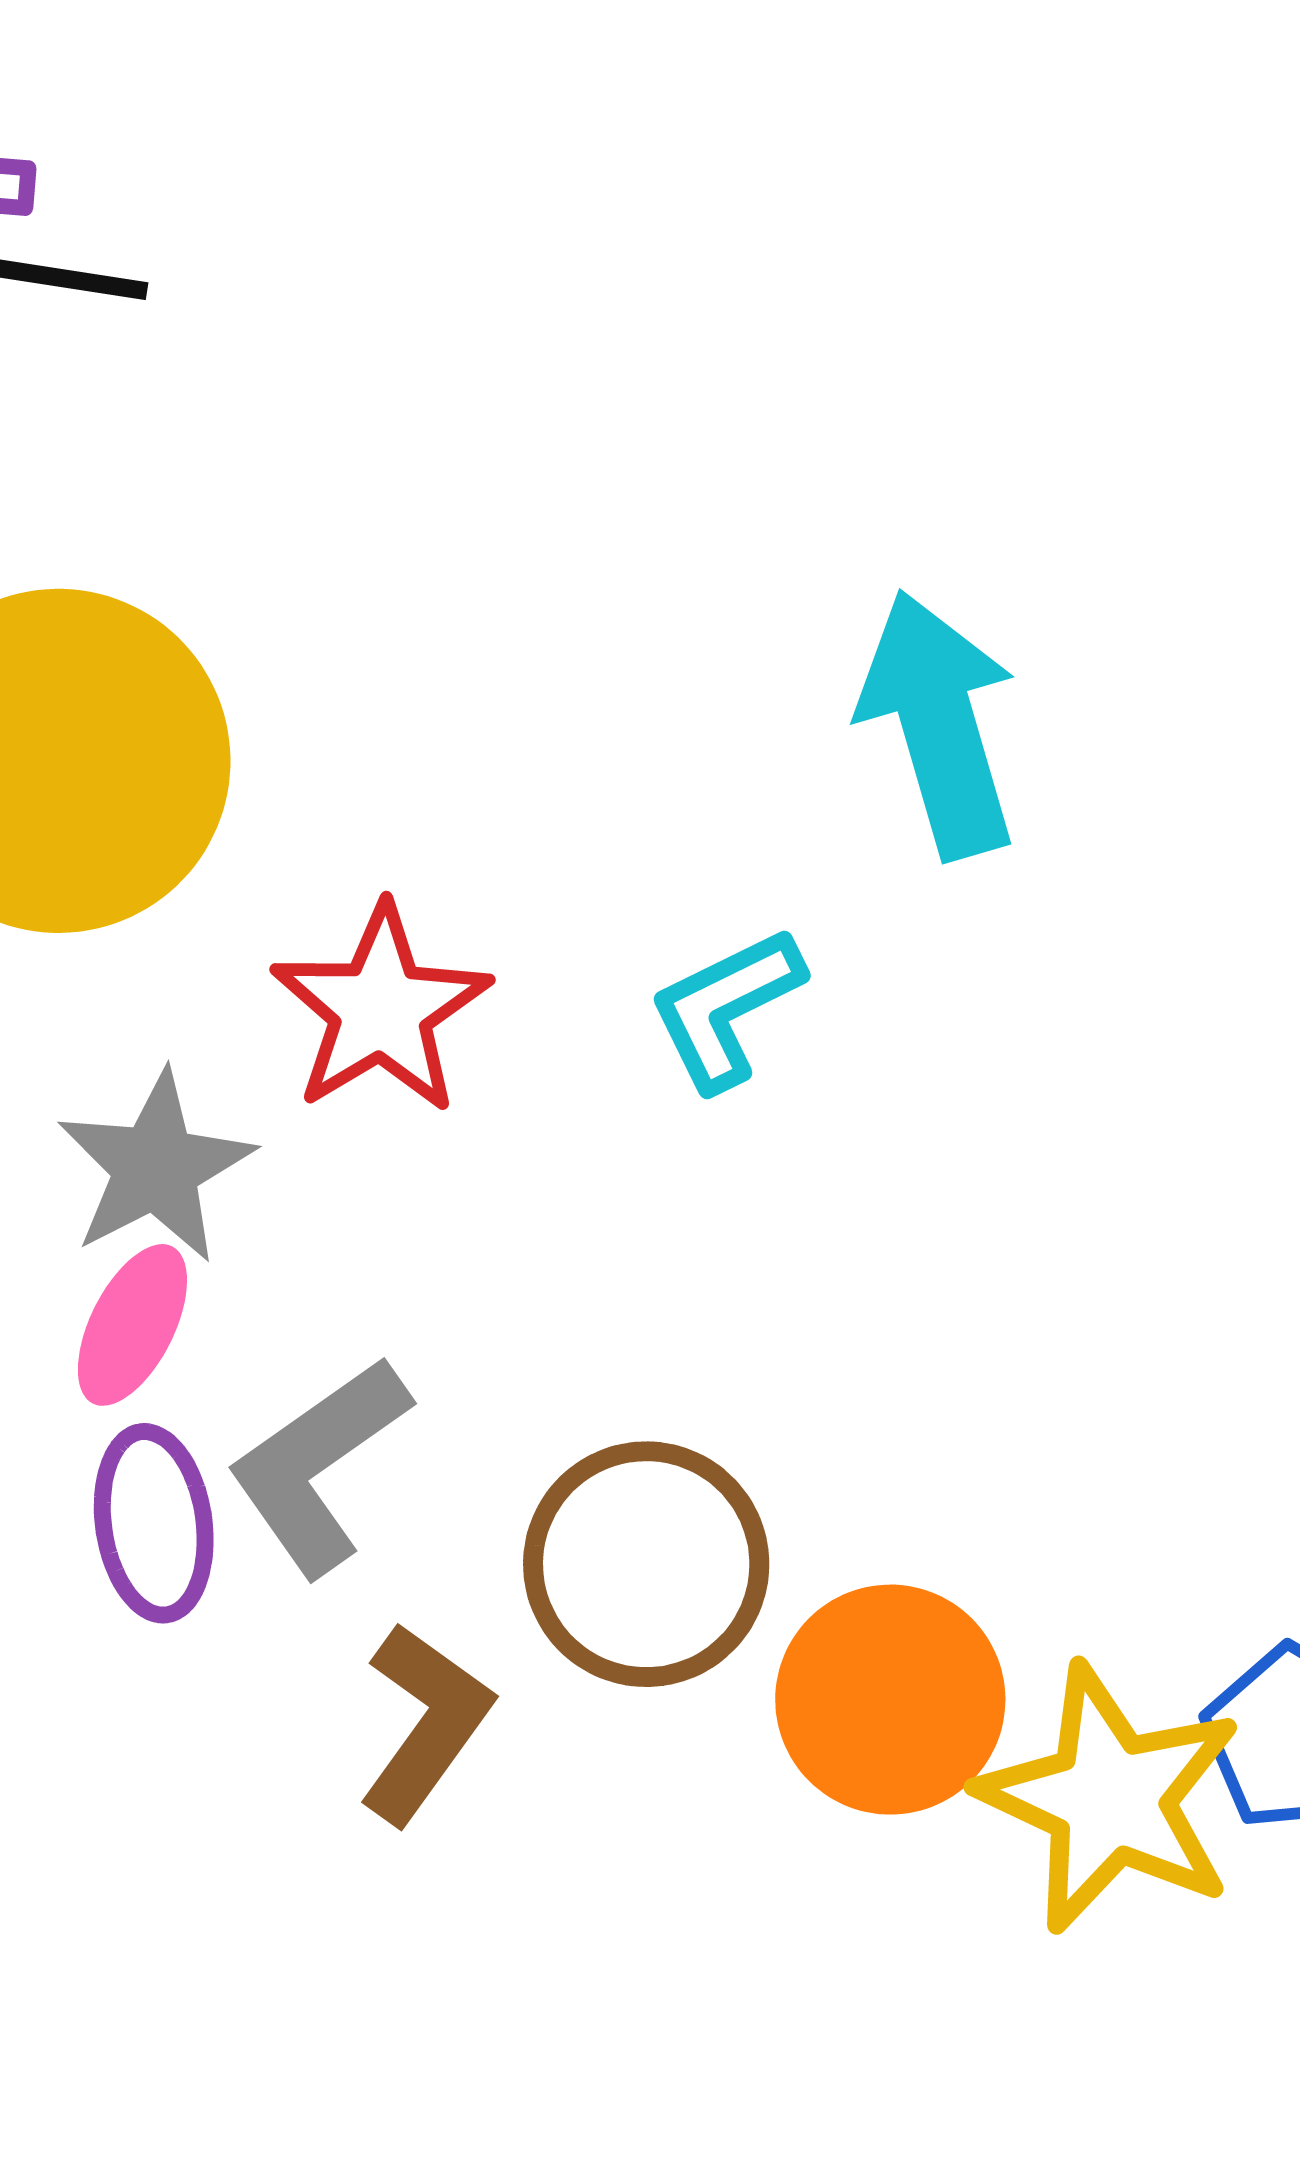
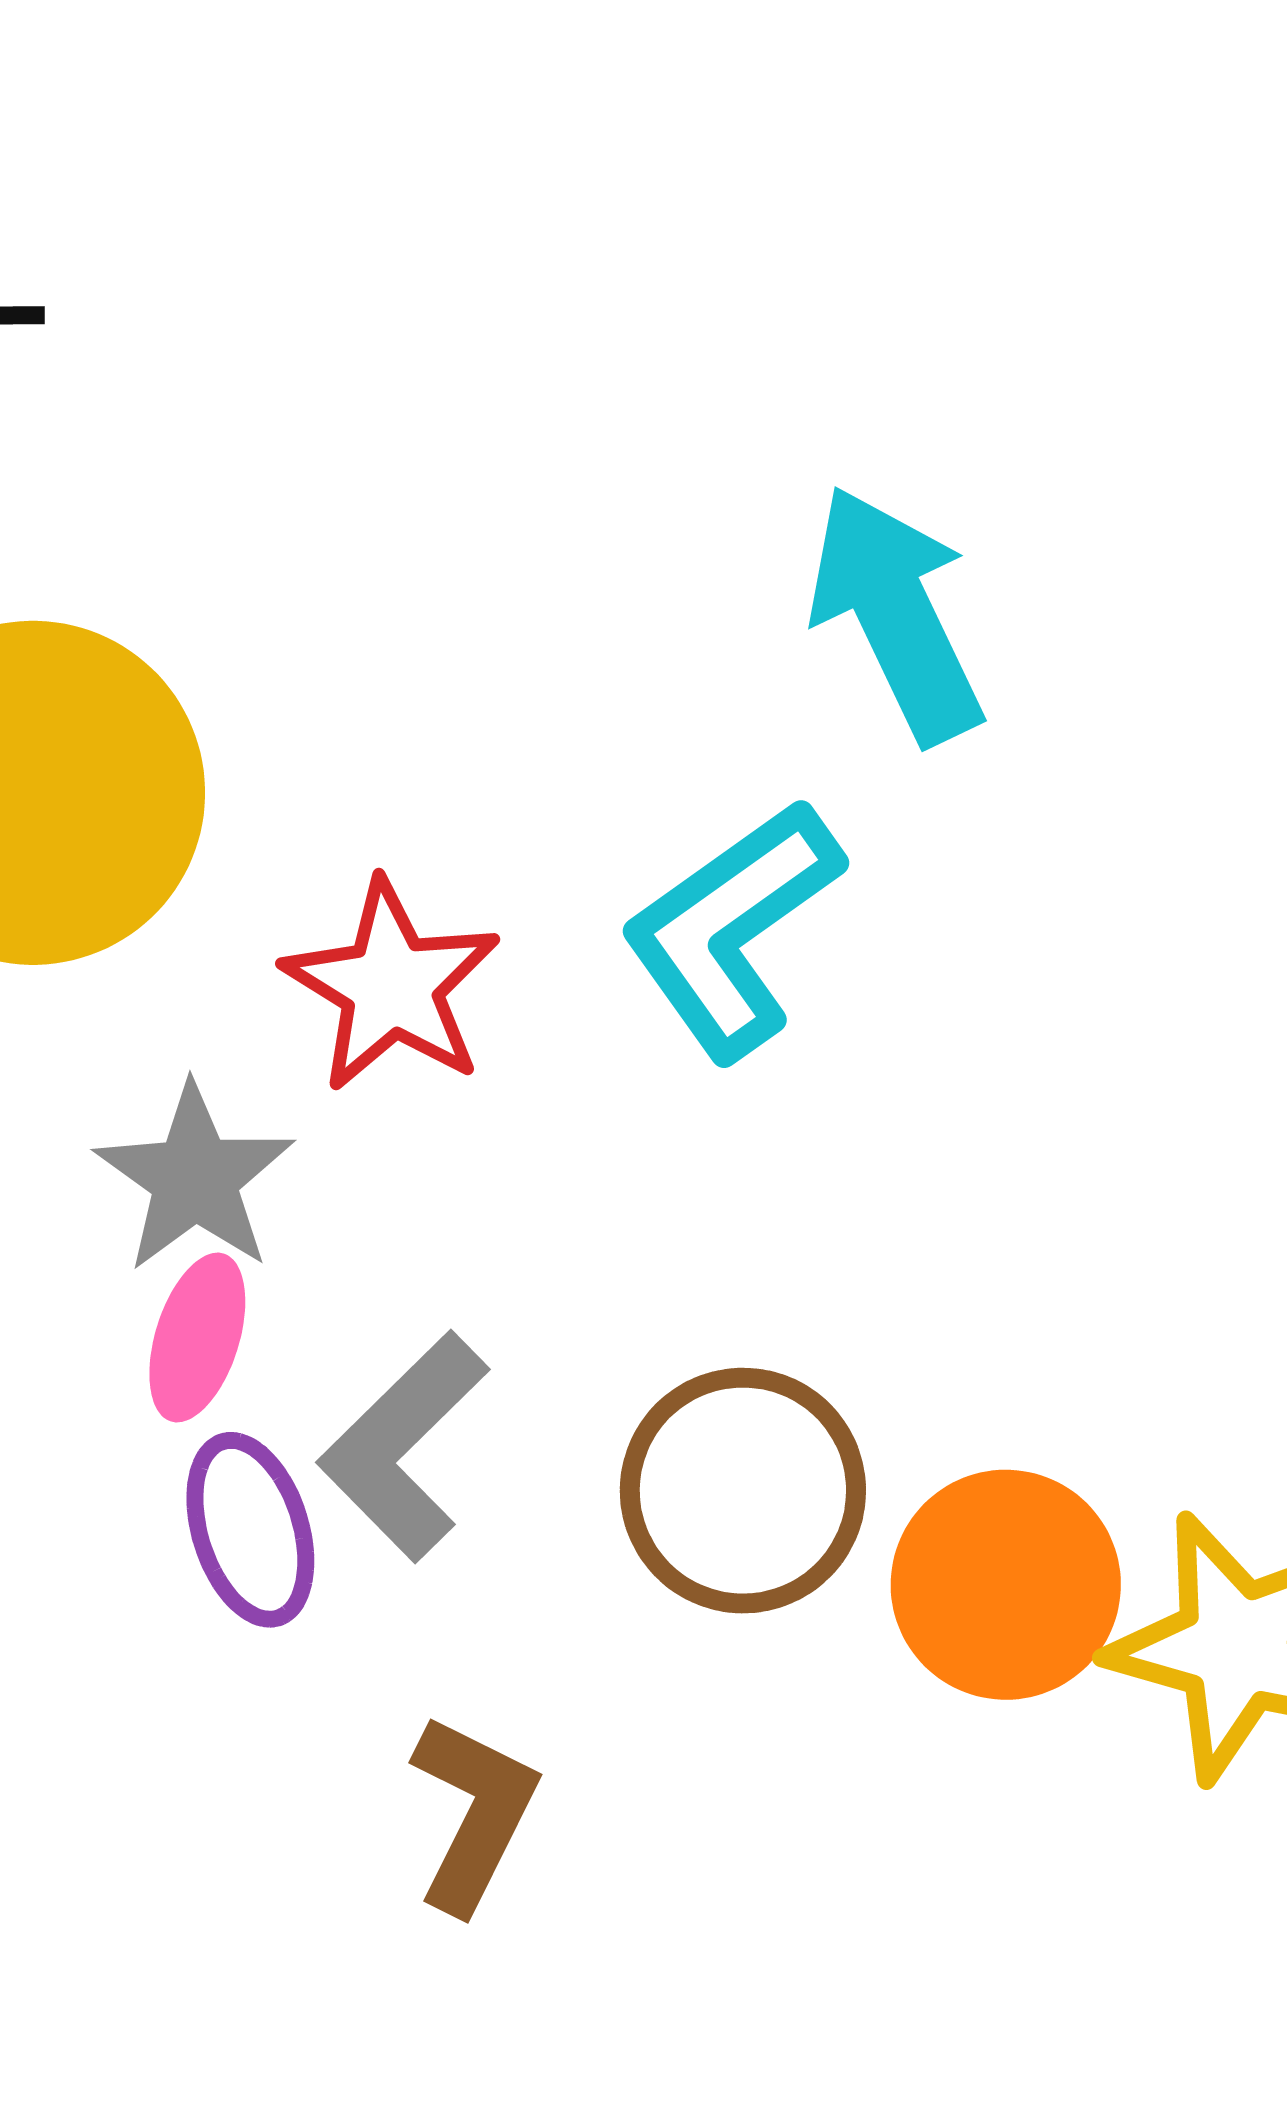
cyan L-shape: (726, 1008) -> (732, 929), size x1.5
brown L-shape: (425, 1723) -> (474, 1813), moved

